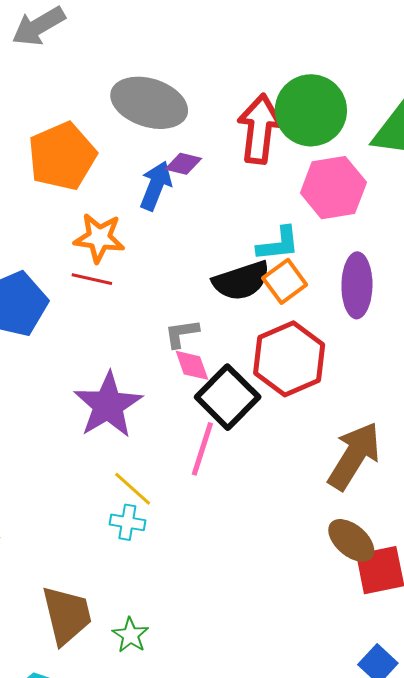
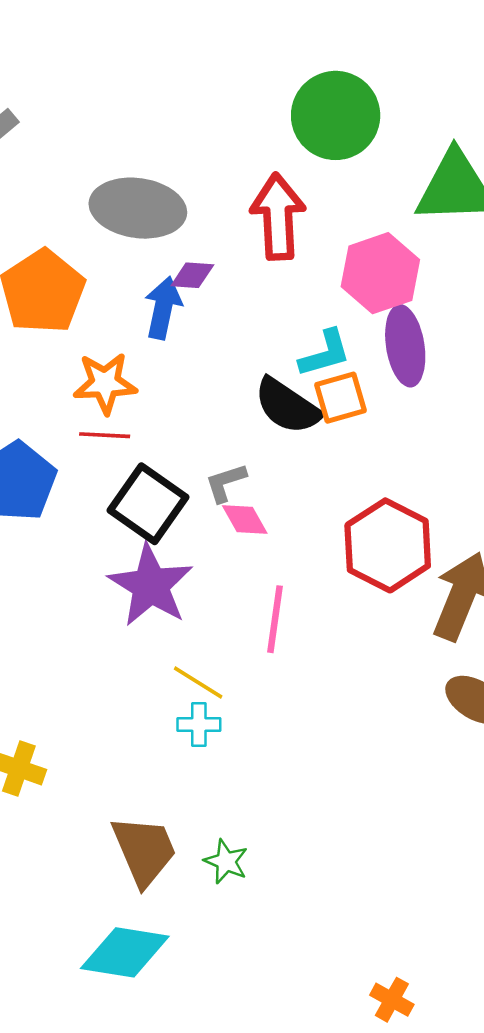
green circle: (311, 110) -> (336, 115), moved
black semicircle: (241, 281) -> (287, 406), turned 62
orange square: (285, 281) -> (340, 398), turned 30
purple ellipse: (357, 285) -> (405, 346), moved
red hexagon: (289, 359) -> (388, 545), moved
black square: (228, 397) -> (148, 504), moved

